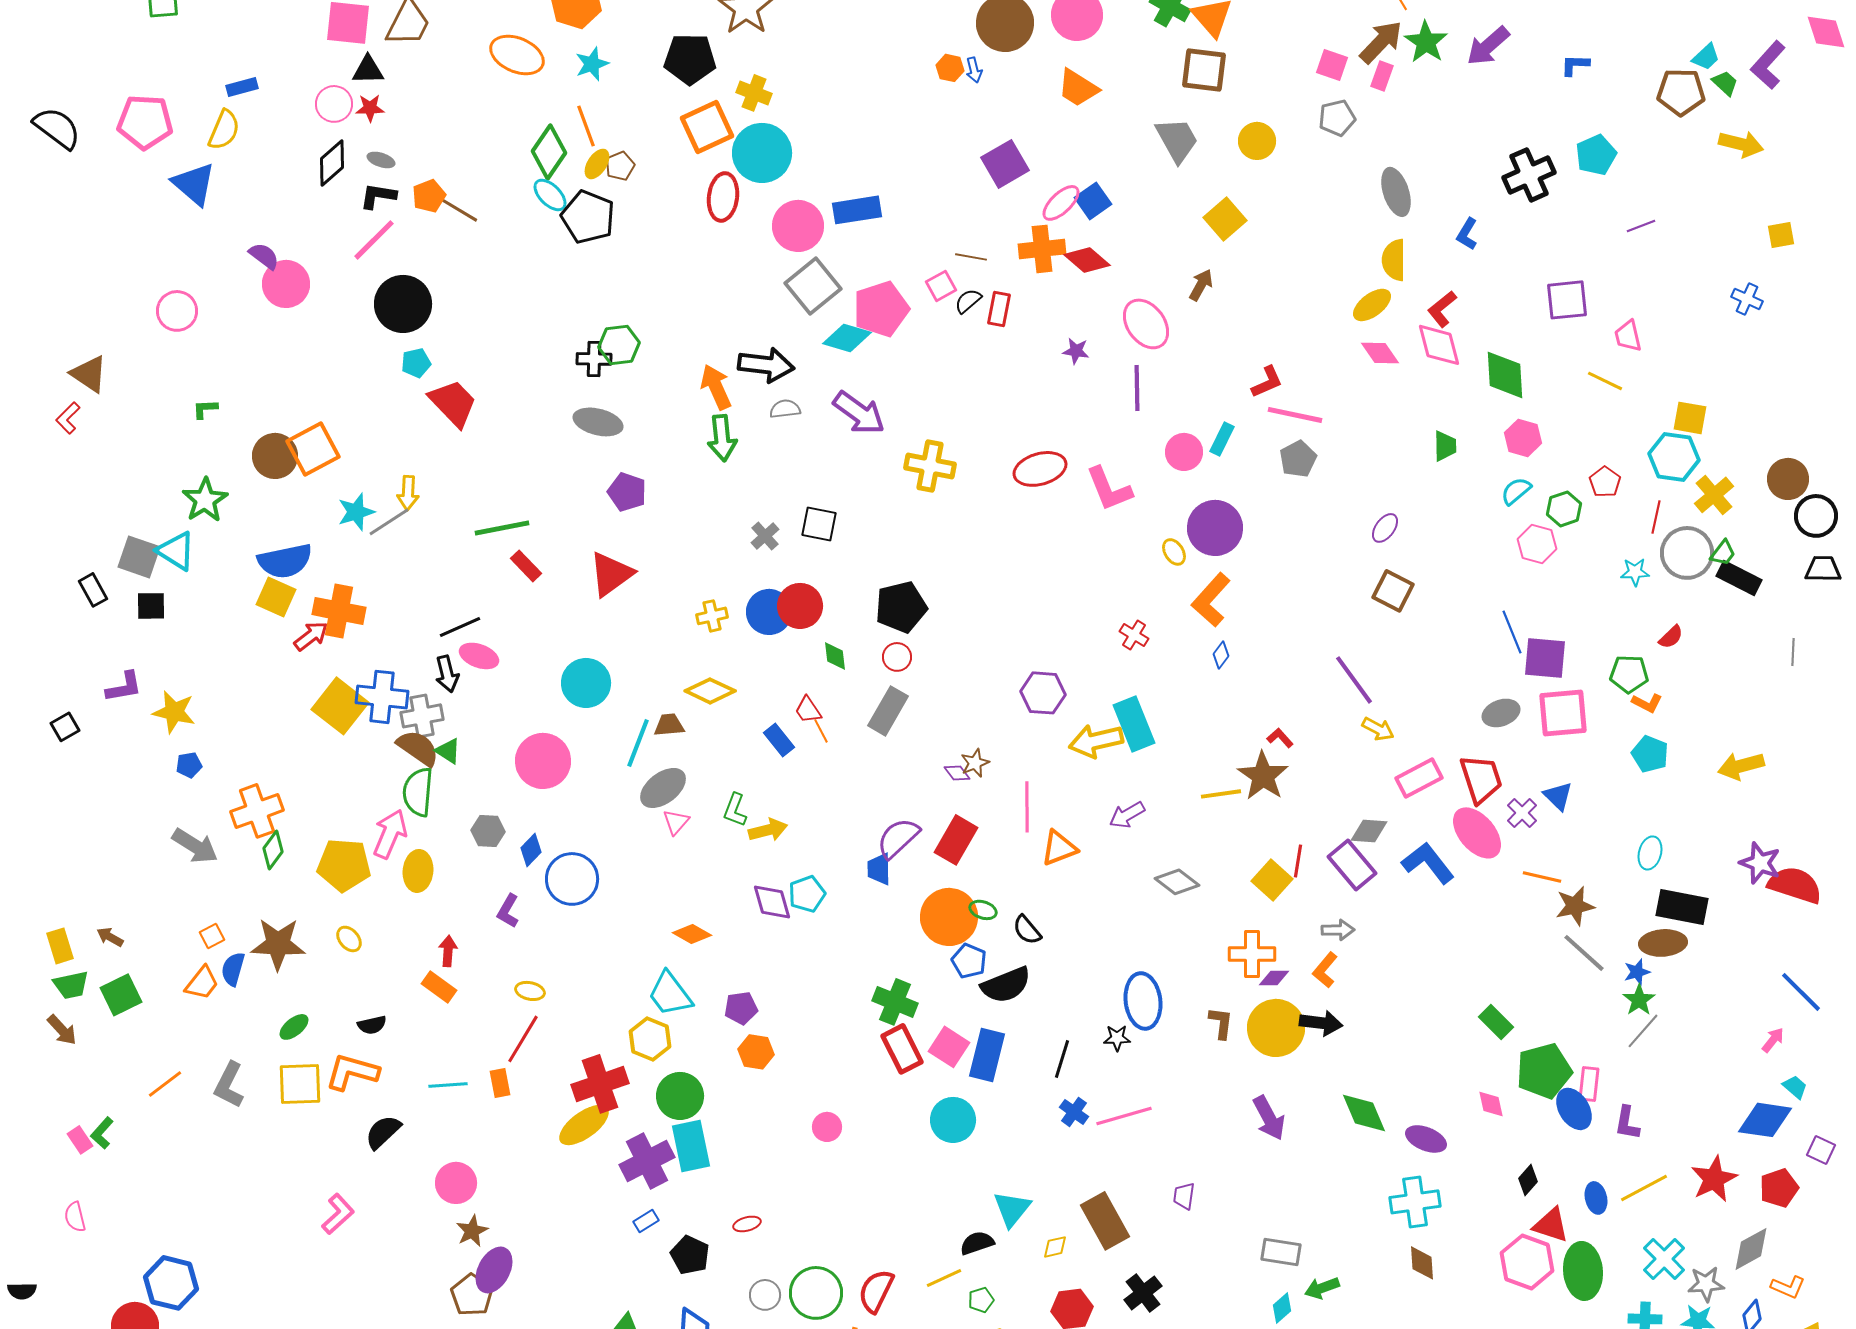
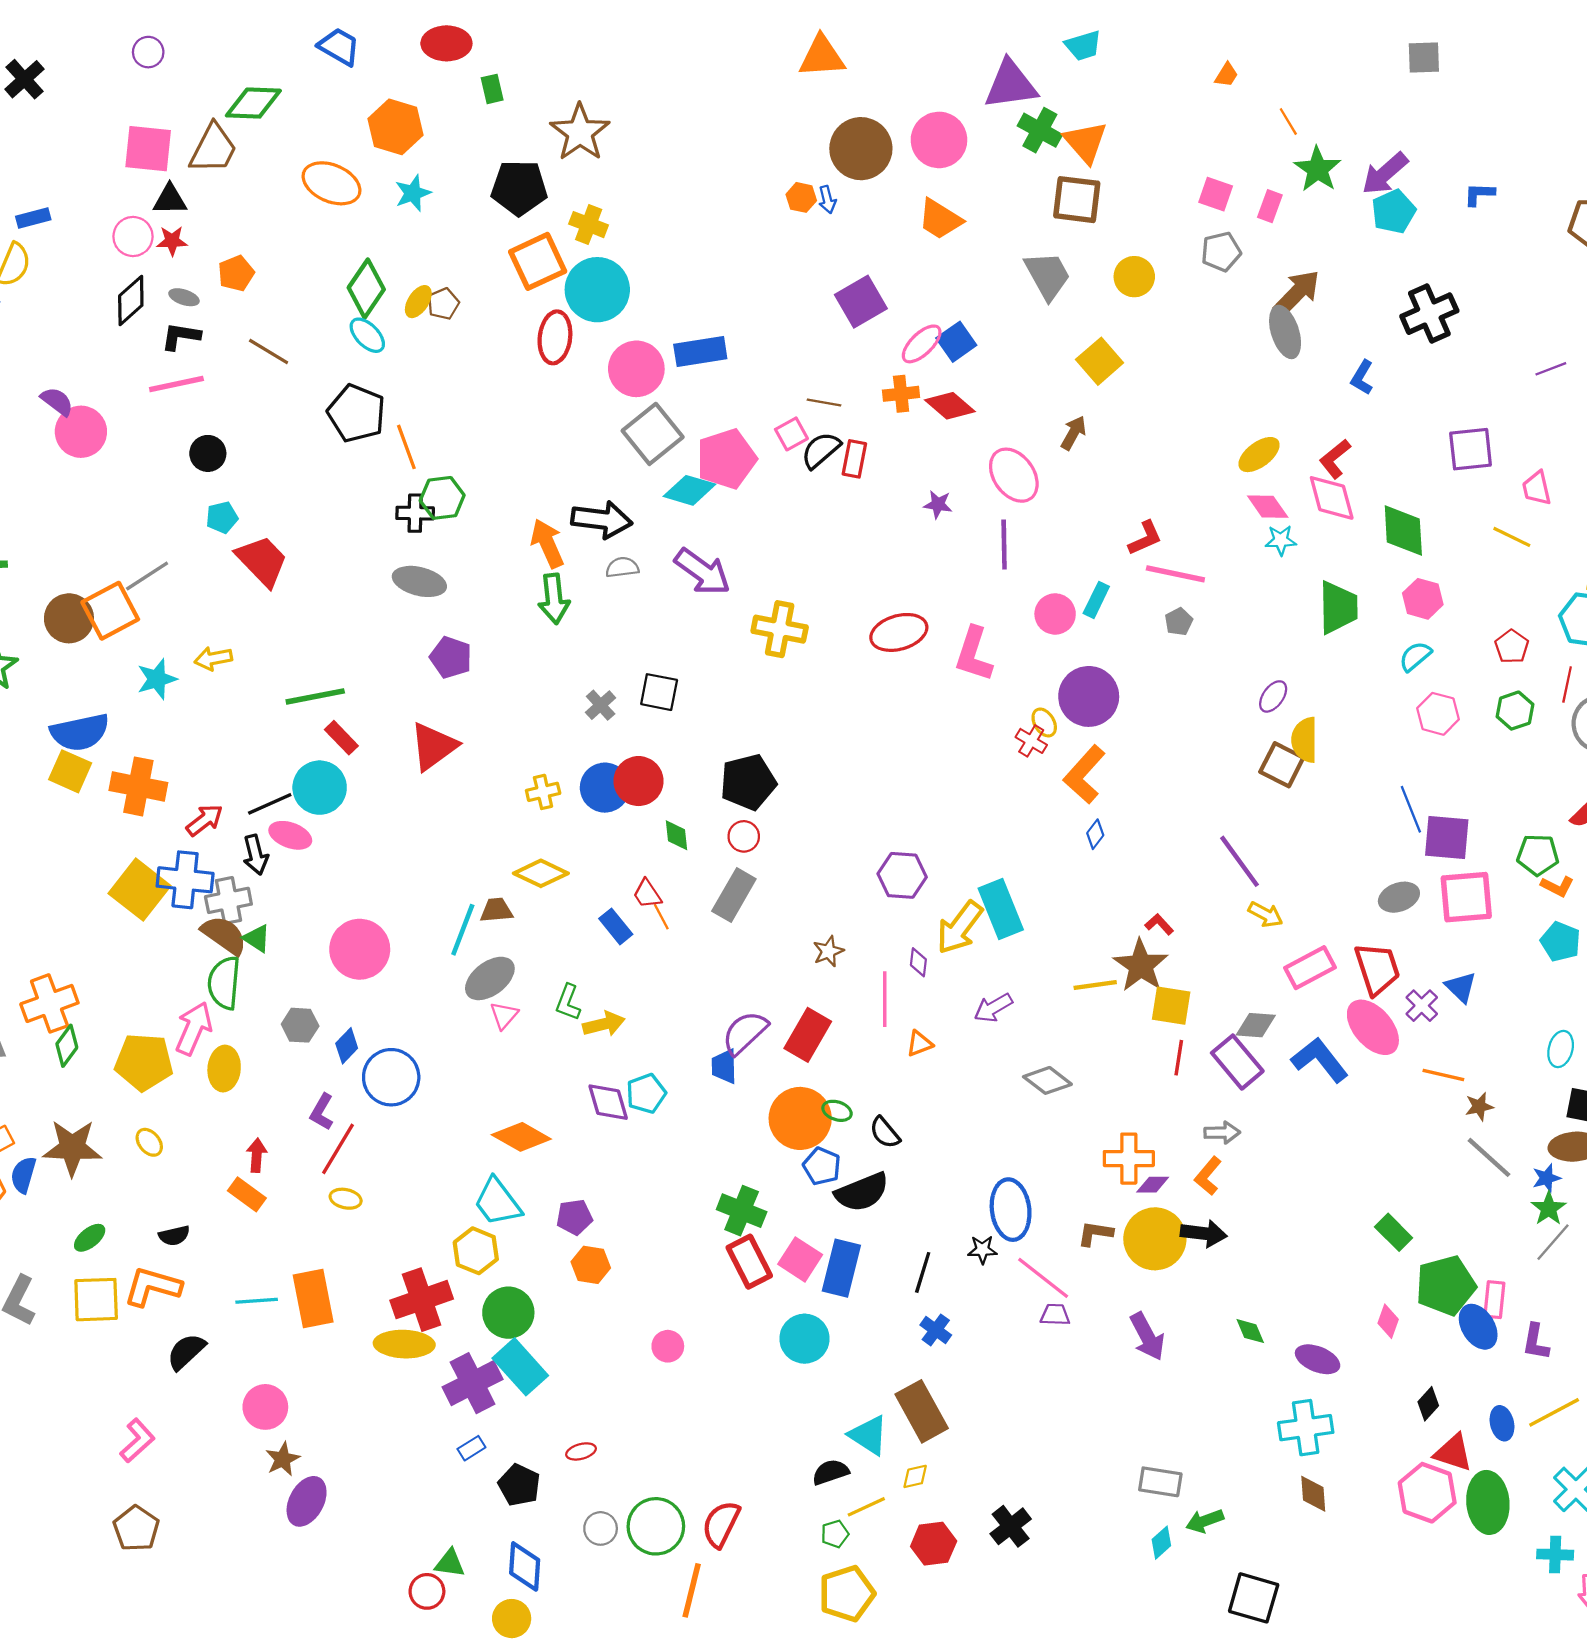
brown arrow: (1381, 42) -> (1297, 293), moved
orange line: (586, 126) -> (406, 447), moved
cyan pentagon: (1596, 155) -> (1394, 212), moved
orange pentagon: (429, 196) -> (236, 273), moved
black pentagon: (588, 217) -> (356, 413), moved
pink line: (374, 240) -> (176, 384), turned 33
orange cross: (1042, 249) -> (901, 394), size x0.7
yellow semicircle: (1394, 260) -> (1305, 740), moved
black semicircle: (968, 301) -> (821, 450), size x1.4
black circle: (403, 304) -> (208, 453), size x0.6
green trapezoid: (1445, 446) -> (1338, 607), size x1.6
gray pentagon: (1298, 459) -> (1179, 622), size x0.7
pink L-shape: (1109, 489) -> (974, 654), turned 40
yellow arrow: (408, 493) -> (213, 658), turned 76
green hexagon: (1564, 509) -> (1515, 711), moved
gray line: (389, 522) -> (147, 576), moved
cyan star: (1635, 572) -> (1281, 540), moved
red cross: (1134, 635) -> (1031, 741), moved
red arrow: (311, 636) -> (205, 820), moved
cyan circle: (586, 683) -> (320, 788), moved
yellow arrow: (1096, 741) -> (960, 928), turned -40
purple diamond: (957, 773) -> (918, 962), moved, turned 44
orange triangle: (1059, 848) -> (919, 1044), size x0.7
yellow square: (1272, 880) -> (1171, 1006), moved, turned -33
brown star: (1575, 906) -> (1479, 1106), size x0.7
orange diamond: (692, 934) -> (521, 1137), size x1.4
brown L-shape: (1221, 1023) -> (1095, 1233), turned -88
red line: (523, 1039) -> (338, 1149), moved
orange rectangle: (500, 1083) -> (313, 1299), size x1.8
pink diamond: (1491, 1104) -> (1388, 1321), turned 32
green diamond: (1364, 1113) -> (1250, 1331), size x0.6
pink line: (1124, 1116) -> (1043, 1278), moved, turned 54
yellow ellipse: (584, 1125) -> (404, 1344), turned 38
cyan rectangle: (691, 1146) -> (520, 1367), turned -30
purple trapezoid: (1184, 1196) -> (1055, 1315), moved, turned 84
cyan triangle: (1012, 1209) -> (868, 1435), turned -36
brown rectangle: (1105, 1221) -> (922, 1411), moved
yellow line: (944, 1278) -> (866, 1507), moved
brown pentagon: (472, 1295) -> (136, 1528), moved

